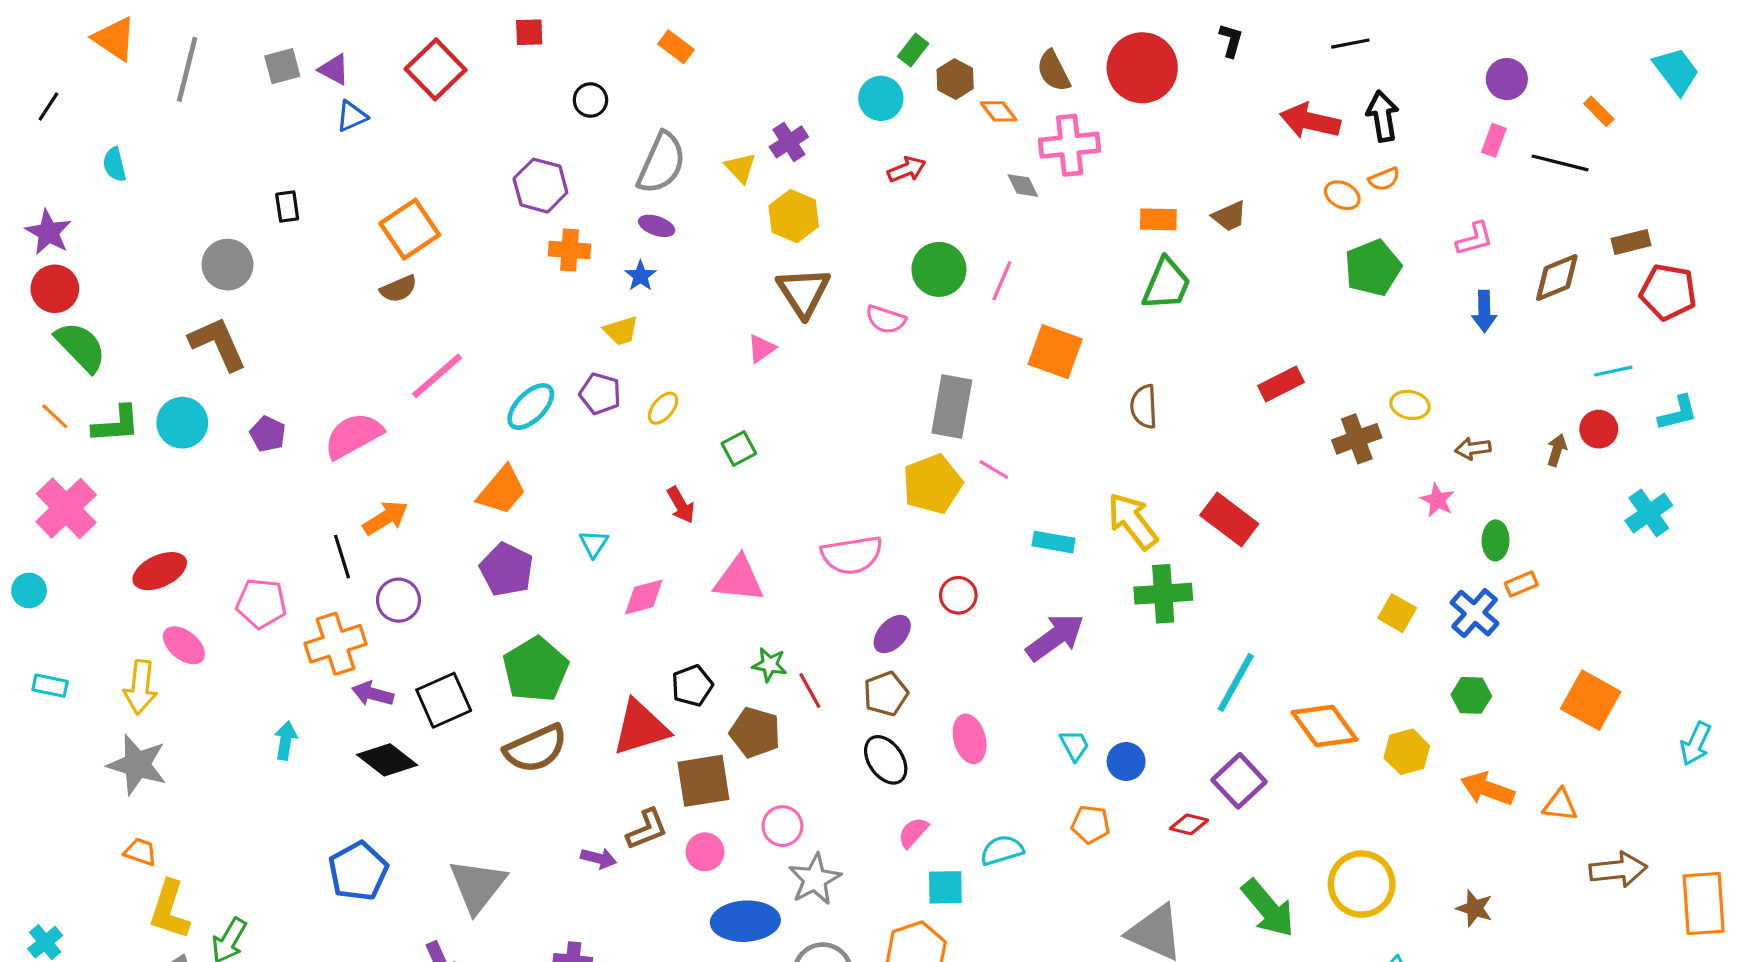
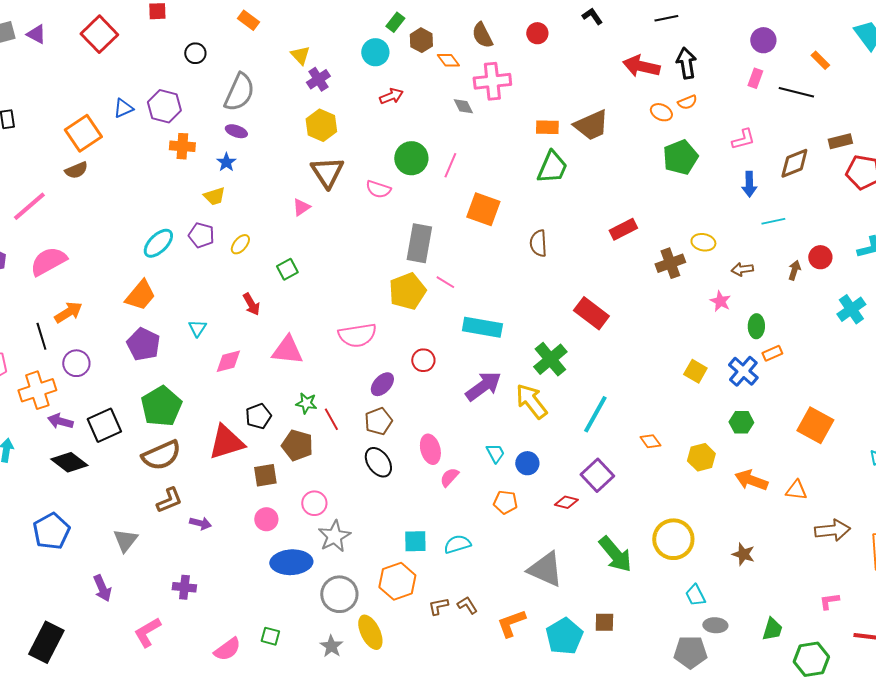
black L-shape: (1231, 40) -> (592, 16), turned -50
red circle: (1142, 68) -> (537, 33), size x0.5
blue triangle: (352, 116) -> (123, 108), moved
yellow triangle: (740, 168) -> (300, 55), moved
brown trapezoid: (1229, 216) -> (591, 125), size x1.6
cyan line: (1613, 371) -> (773, 221), moved
pink line: (437, 376) -> (29, 206), moved
yellow arrow: (1133, 521) -> (531, 401), moved
cyan rectangle: (1053, 542) -> (482, 327), size x1.5
green cross: (1163, 594) -> (550, 359), turned -36
orange diamond: (1325, 726) -> (650, 441), size x0.5
brown square: (703, 781) -> (265, 475), size x0.7
brown L-shape: (647, 829) -> (169, 500), moved
pink semicircle: (913, 832) -> (449, 477), moved
cyan semicircle: (1002, 850) -> (457, 544), moved
gray triangle: (478, 886) -> (125, 540), size x0.7

